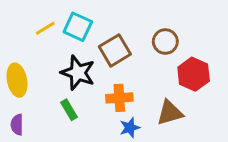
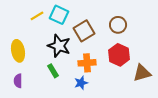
red hexagon: (194, 74) -> (119, 55), moved
brown triangle: (170, 113) -> (142, 73), moved
blue star: (130, 128) -> (81, 83), moved

